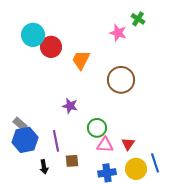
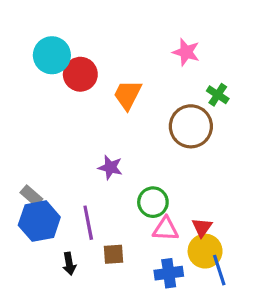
green cross: (138, 19) -> (218, 95), moved
blue line: (155, 163) -> (219, 270), moved
yellow circle: (136, 169) -> (205, 251), moved

